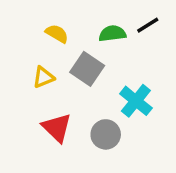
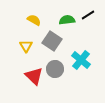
yellow triangle: (43, 77) -> (26, 46), turned -40
gray circle: (106, 134) -> (55, 69), moved

